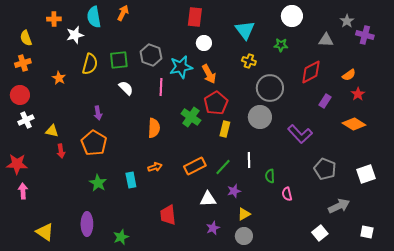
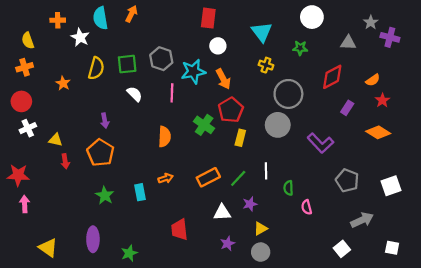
white star: (75, 35) -> (80, 37), turned -30

